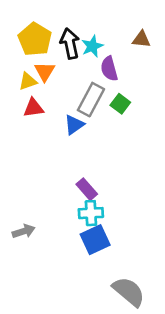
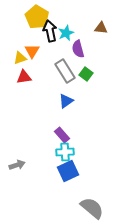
yellow pentagon: (35, 39) -> (37, 17), moved
gray rectangle: (91, 100) -> (65, 71), turned -60
blue triangle: (74, 125) -> (66, 101), moved

